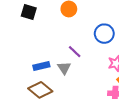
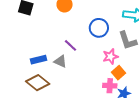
gray triangle: (64, 68) -> (60, 61), turned -32

